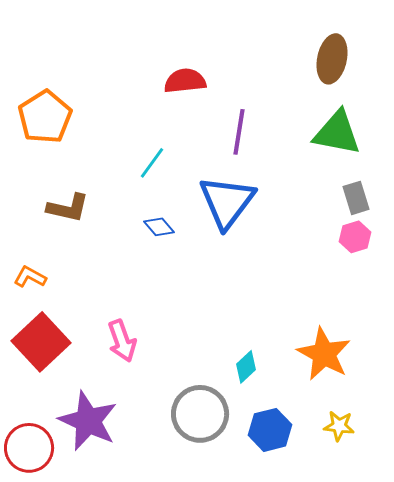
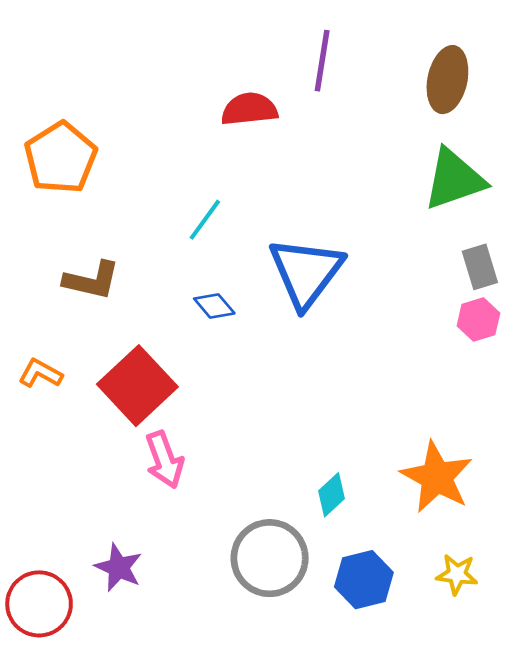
purple line: (239, 132) -> (322, 61), moved
green triangle: (337, 133) -> (454, 179), turned -30
red square: (41, 342) -> (137, 386), moved
purple star: (88, 421) -> (119, 568), size x0.6

